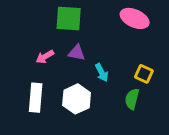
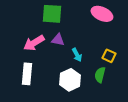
pink arrow: (45, 57) -> (34, 43), size x1.5
white hexagon: (77, 99) -> (70, 80), moved

